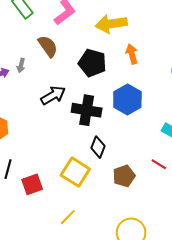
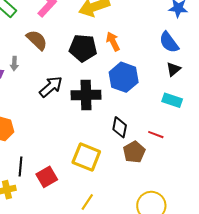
orange arrow: (132, 54) -> (113, 41), moved
black diamond: (98, 147) -> (120, 127), moved
red line: (159, 164) -> (156, 135), moved

